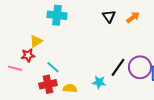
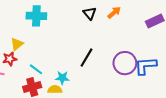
black line: (118, 67) -> (87, 58), moved
cyan star: (99, 82) -> (62, 78), moved

